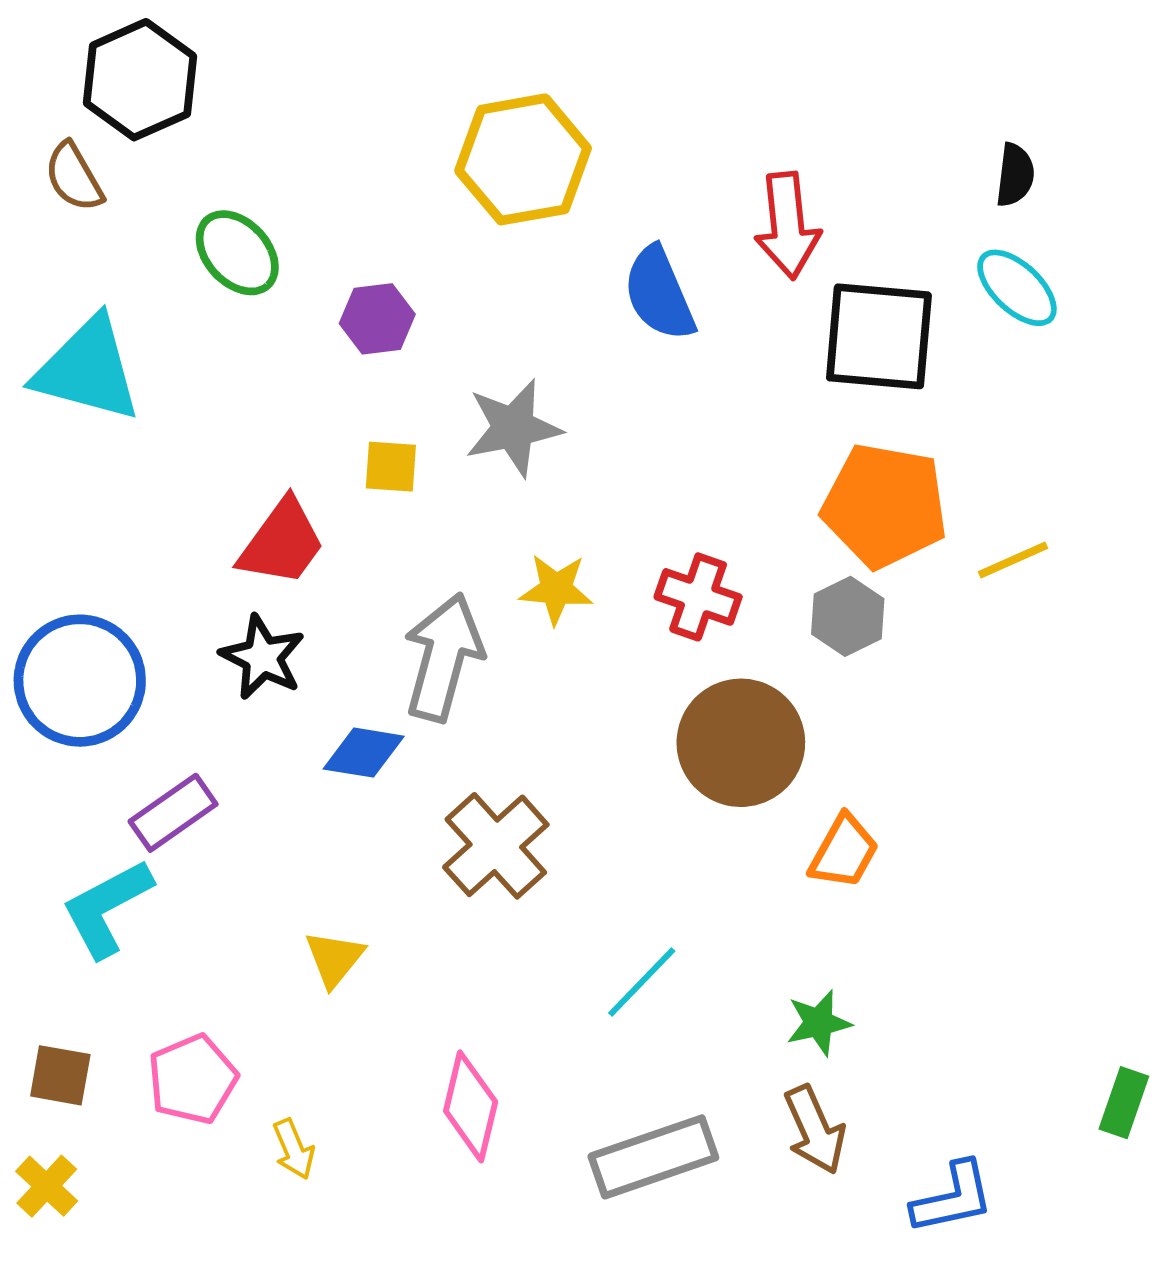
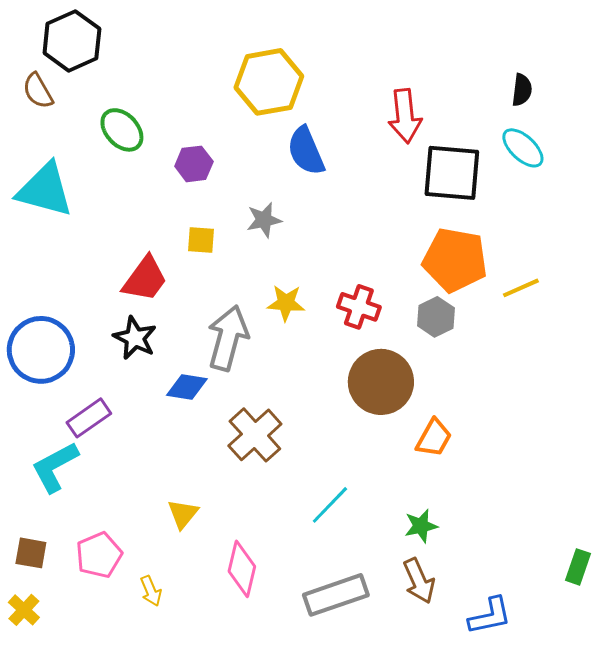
blue semicircle: (659, 294) -> (306, 151), moved
gray star: (513, 428) -> (264, 220), size x0.7
yellow triangle: (334, 959) -> (183, 514), moved

